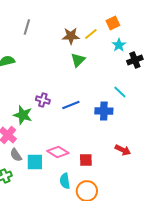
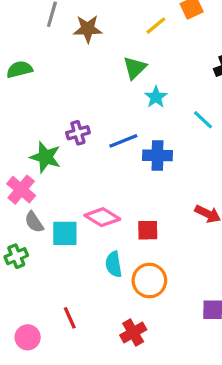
brown star: (71, 36) -> (88, 29), moved
cyan star: (119, 45) -> (156, 97), moved
purple cross: (43, 100) -> (78, 133), turned -32
blue cross: (104, 111) -> (158, 155), moved

